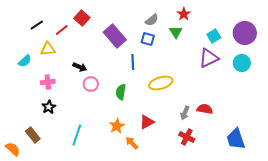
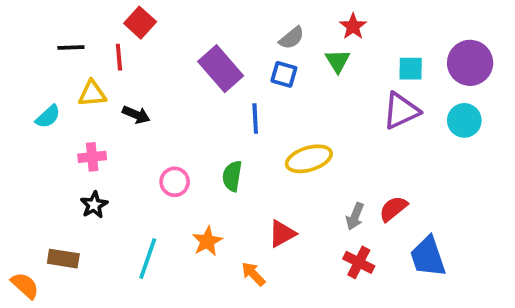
red square: (82, 18) -> (140, 23), moved
black line: (37, 25) -> (71, 48), turned 32
red line: (62, 30) -> (119, 57), turned -56
cyan square: (214, 36) -> (411, 69), turned 32
black arrow: (80, 67) -> (136, 115), moved
pink circle: (91, 84) -> (175, 182), moved
red semicircle: (205, 109) -> (393, 209), turned -49
orange star: (117, 126) -> (207, 241), moved
brown rectangle: (33, 135) -> (63, 259), turned -42
blue trapezoid: (236, 139) -> (428, 257), moved

